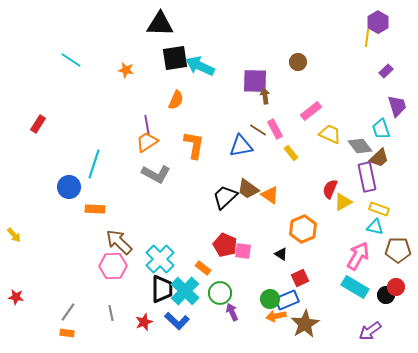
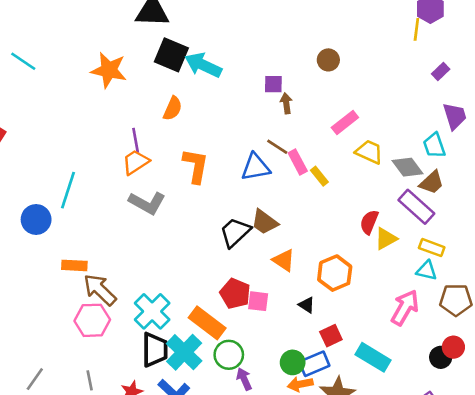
black square: (175, 58) -> (171, 55), turned 32
cyan line: (71, 60) -> (23, 61), moved
orange star: (126, 70) -> (109, 70), size x1.8
purple square: (255, 81) -> (273, 84), size x0.6
pink rectangle: (275, 129) -> (298, 162), moved
purple rectangle: (367, 177) -> (416, 207), turned -36
orange triangle: (270, 195) -> (284, 260), moved
orange rectangle: (95, 209) -> (74, 265), moved
orange rectangle: (203, 268) -> (207, 323), size x1.8
cyan rectangle: (355, 287) -> (373, 357), moved

